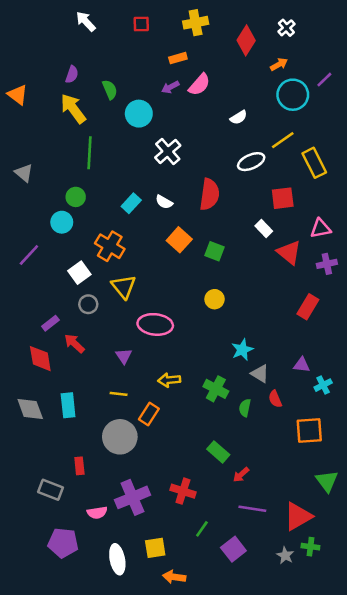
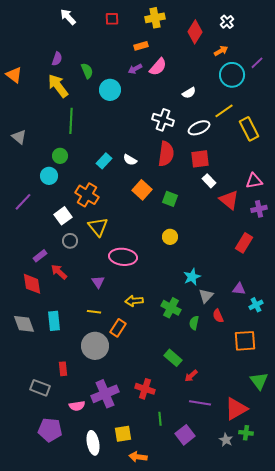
white cross: (168, 151) -> (163, 120), moved, turned -30
red square: (283, 198) -> (200, 159), moved
gray triangle: (260, 374) -> (206, 296), turned 42
green line: (202, 529) -> (160, 419), turned -40

